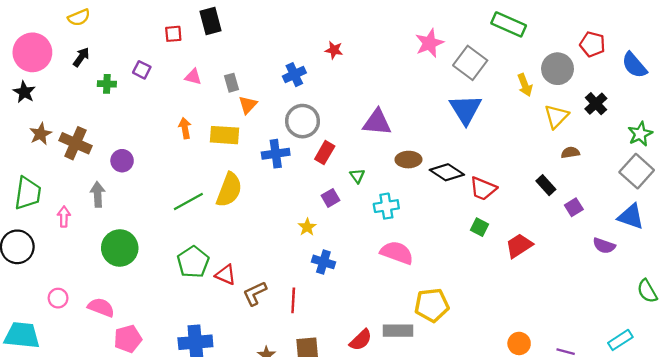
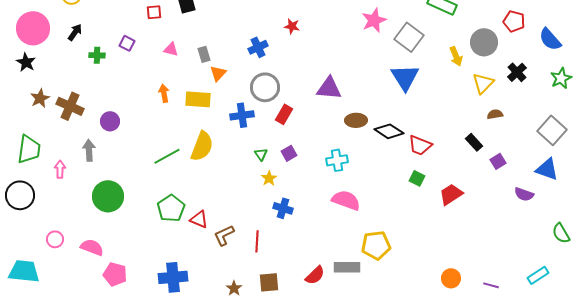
green star: (640, 134) -> (561, 78), moved
green triangle: (357, 176) -> (261, 154), moved
pink pentagon: (128, 339) -> (115, 274), turned 30

